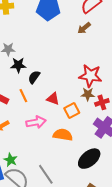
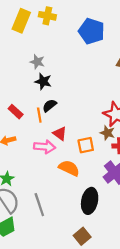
black semicircle: (34, 77) -> (50, 106), moved
red triangle: (53, 99) -> (60, 134), moved
black ellipse: (89, 159) -> (90, 201), turned -55

